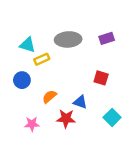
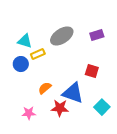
gray ellipse: (68, 39) -> (62, 36), turned -30
blue circle: (22, 80) -> (21, 64), moved
blue triangle: (80, 102) -> (73, 93), size x1.6

